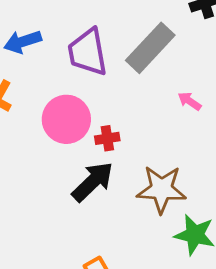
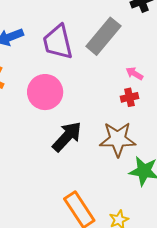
red cross: (107, 138) -> (129, 97), moved

